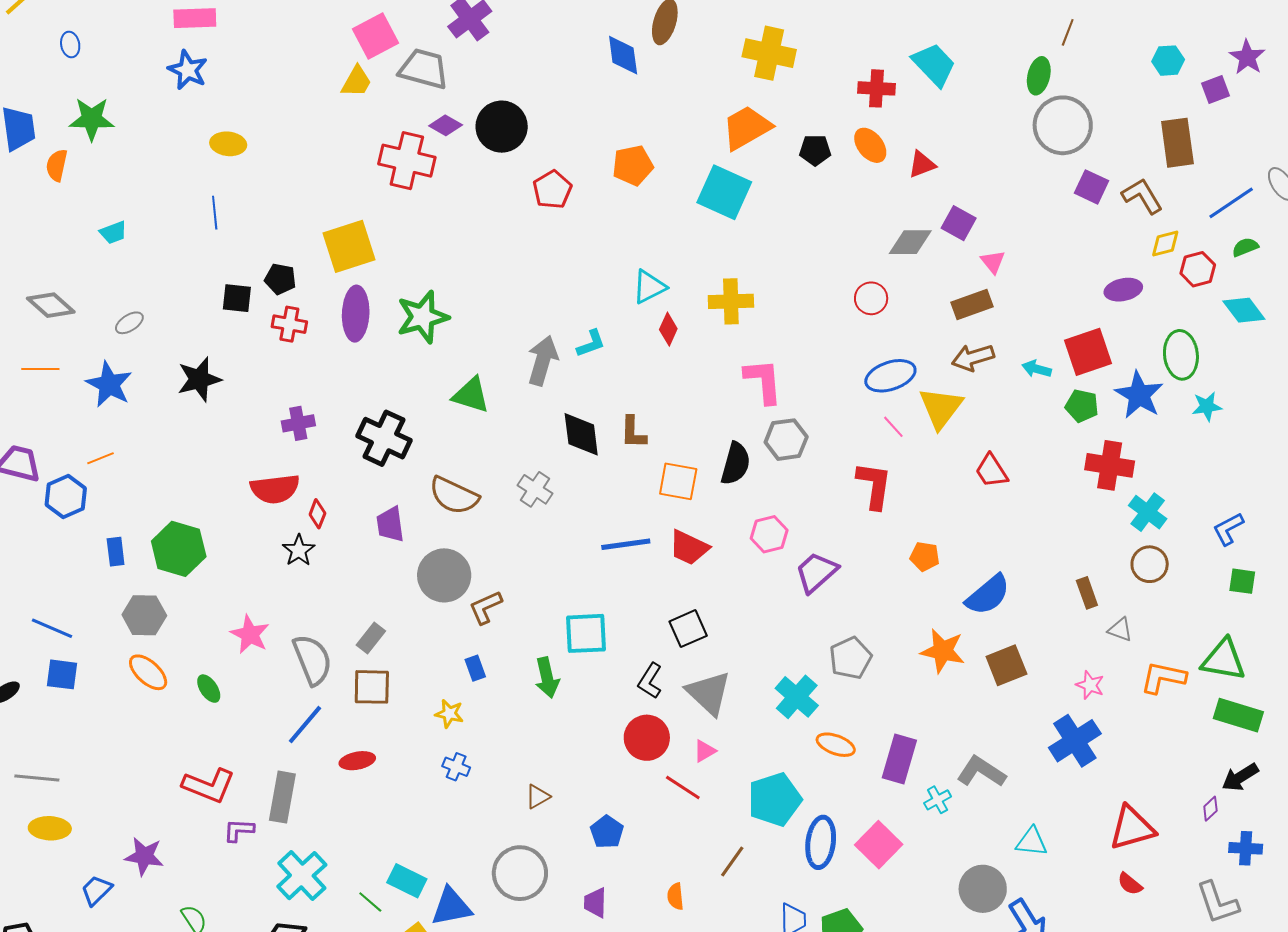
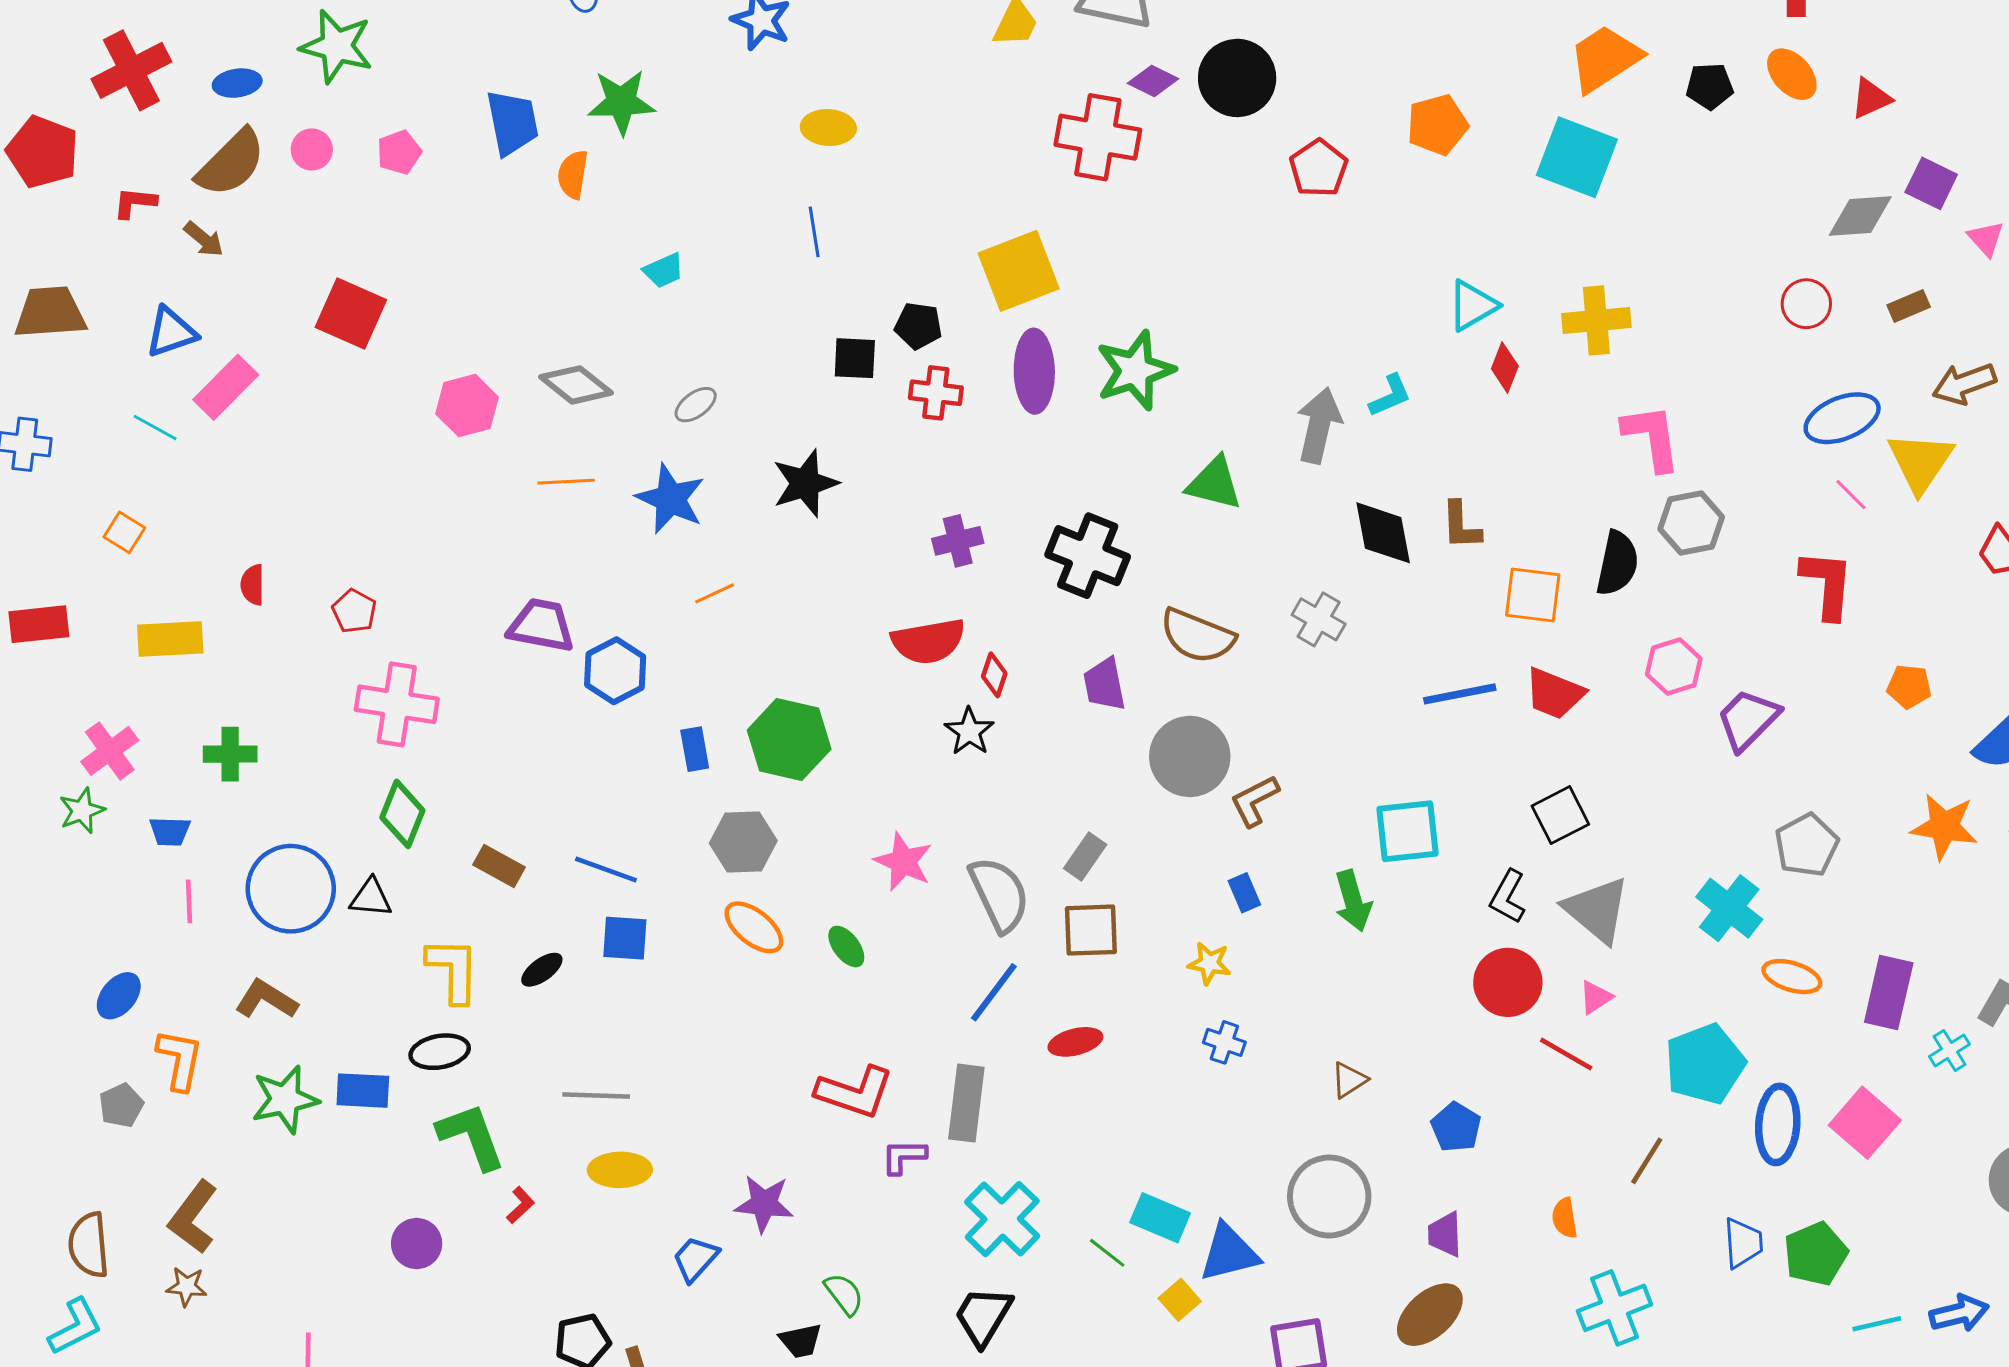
brown rectangle: (972, 304) -> (1909, 306), moved, size x0.7
orange line: (101, 458) -> (715, 593), moved

